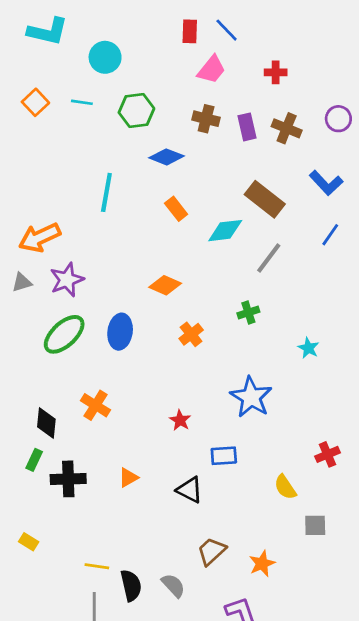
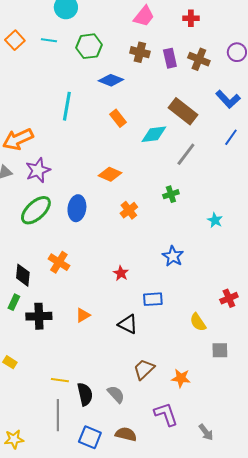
blue star: (251, 397) -> (173, 256), size x0.7
orange star: (262, 564) -> (181, 378), turned 30

